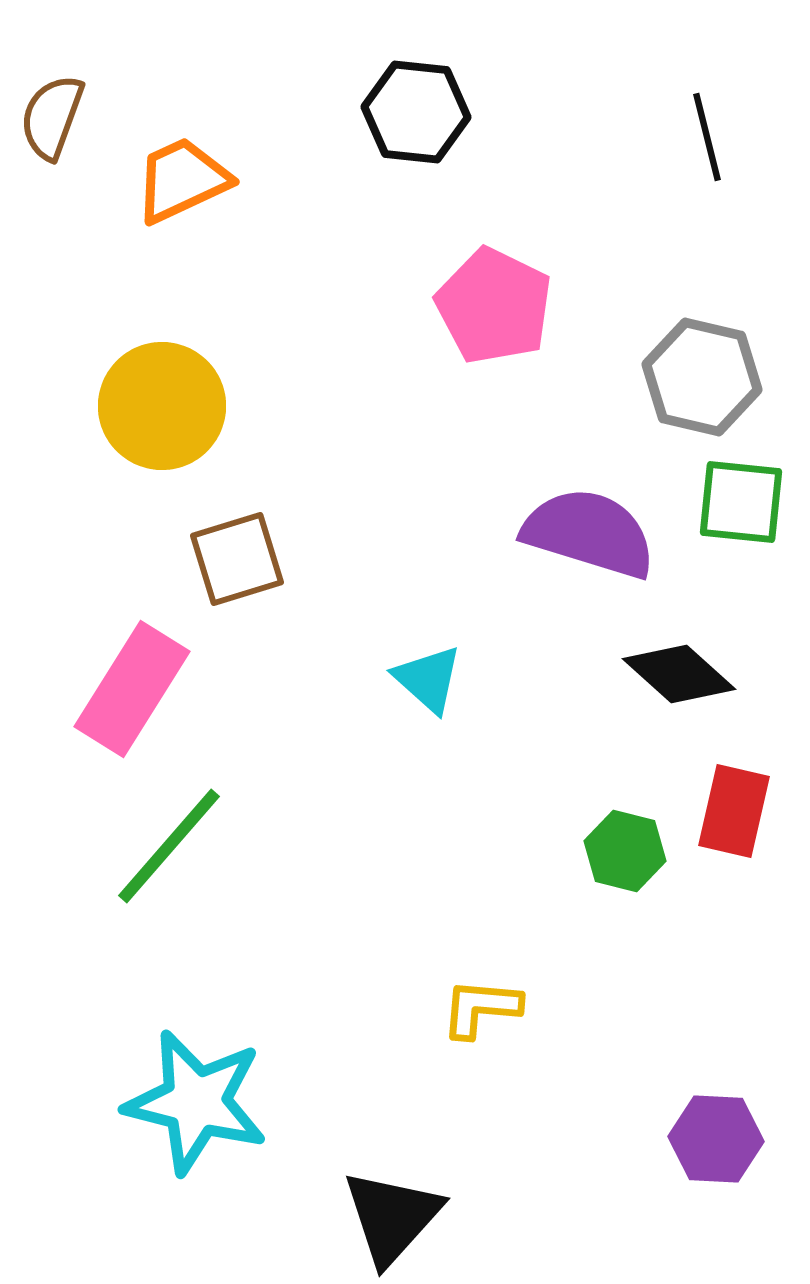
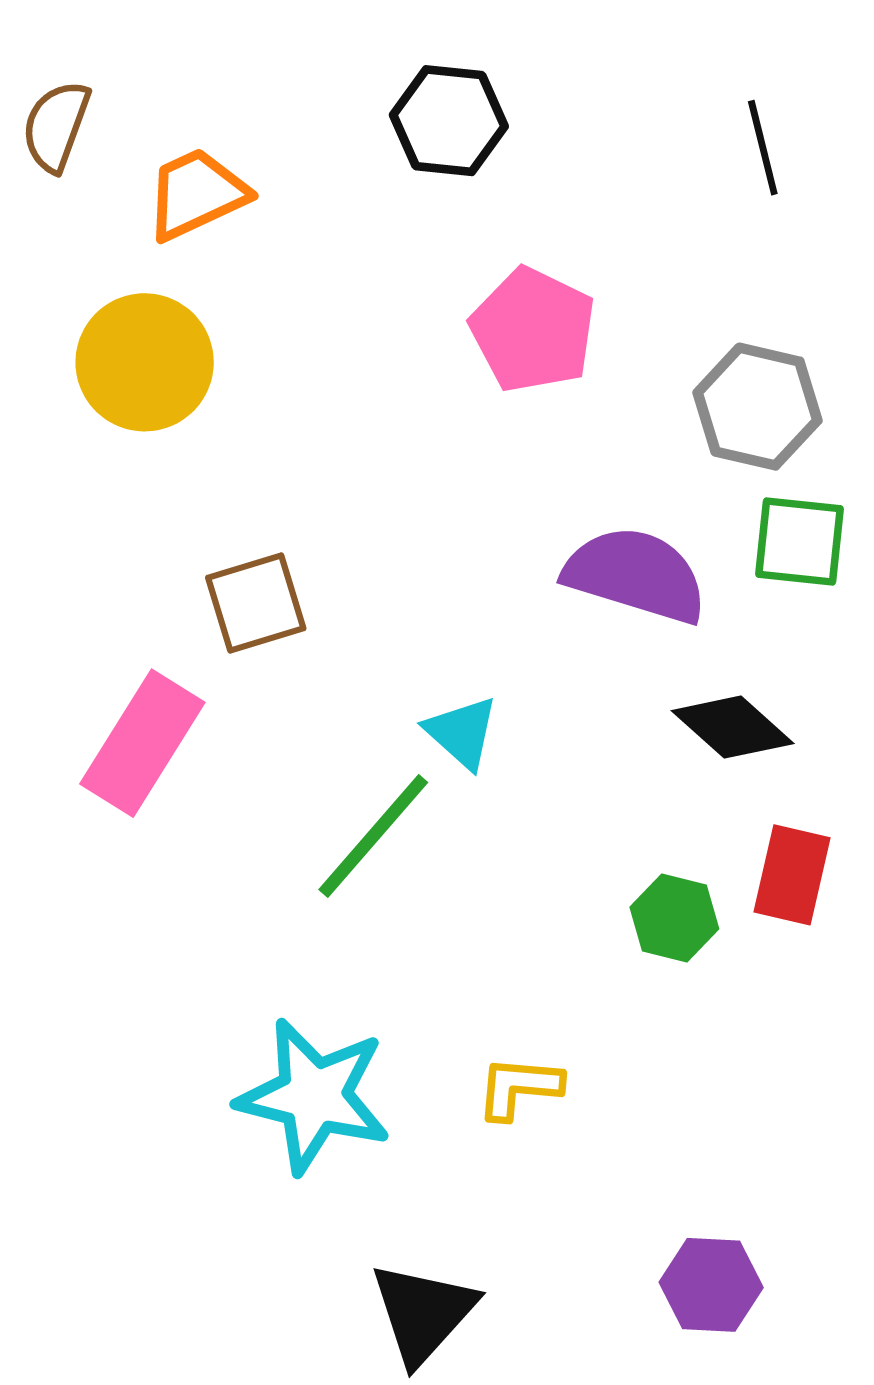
yellow circle: (162, 406) -> (145, 362), moved
green line: (169, 846) -> (373, 836), moved
cyan star: (196, 1102) -> (314, 1096), moved
purple hexagon: (716, 1139) -> (711, 1285), moved

